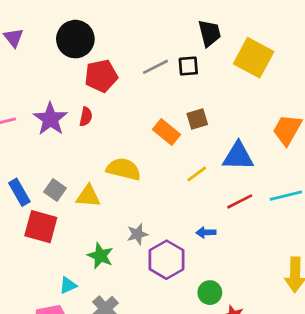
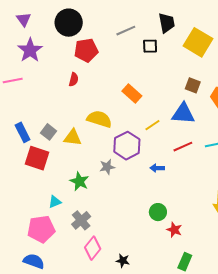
gray line: (155, 67) -> (126, 31), moved
purple star: (50, 119) -> (30, 50), moved
brown square: (197, 119) -> (193, 85), moved, turned 35
purple hexagon: (167, 260) -> (127, 146), moved

